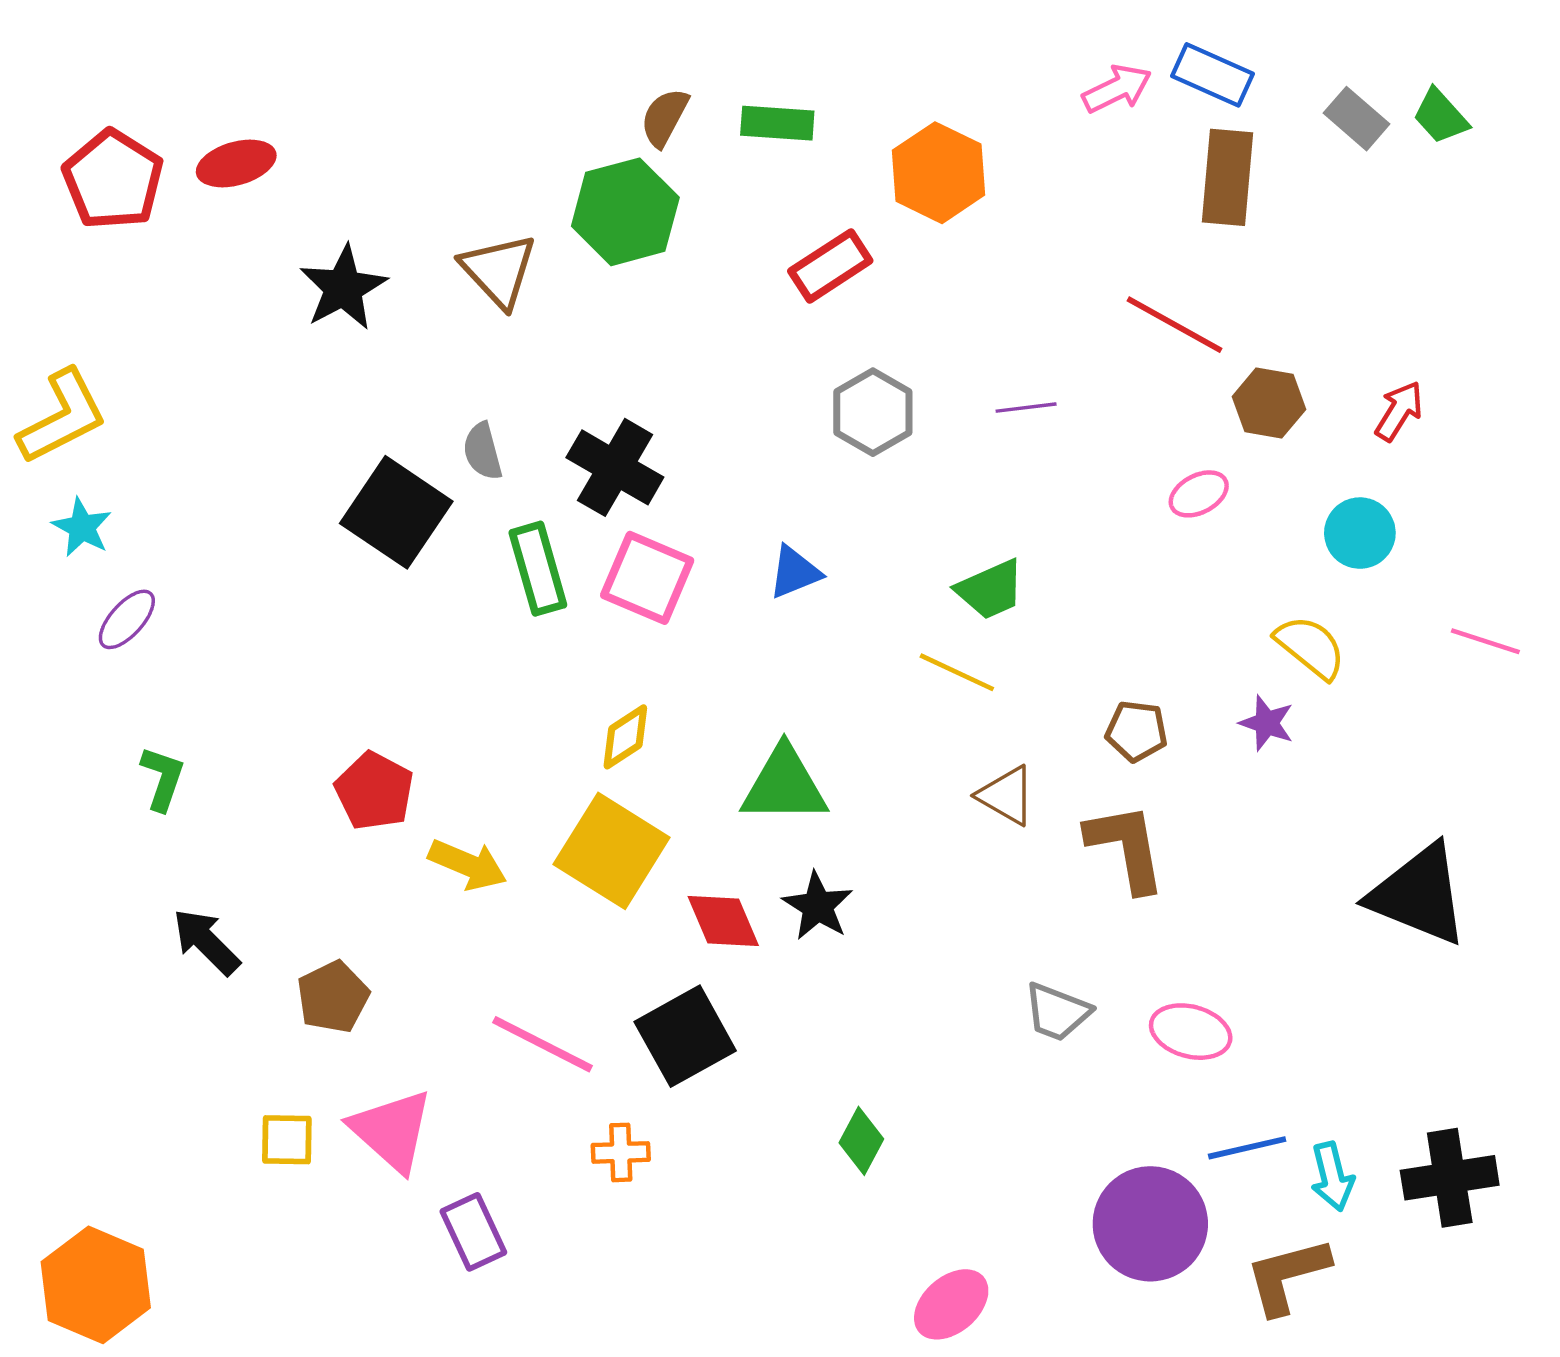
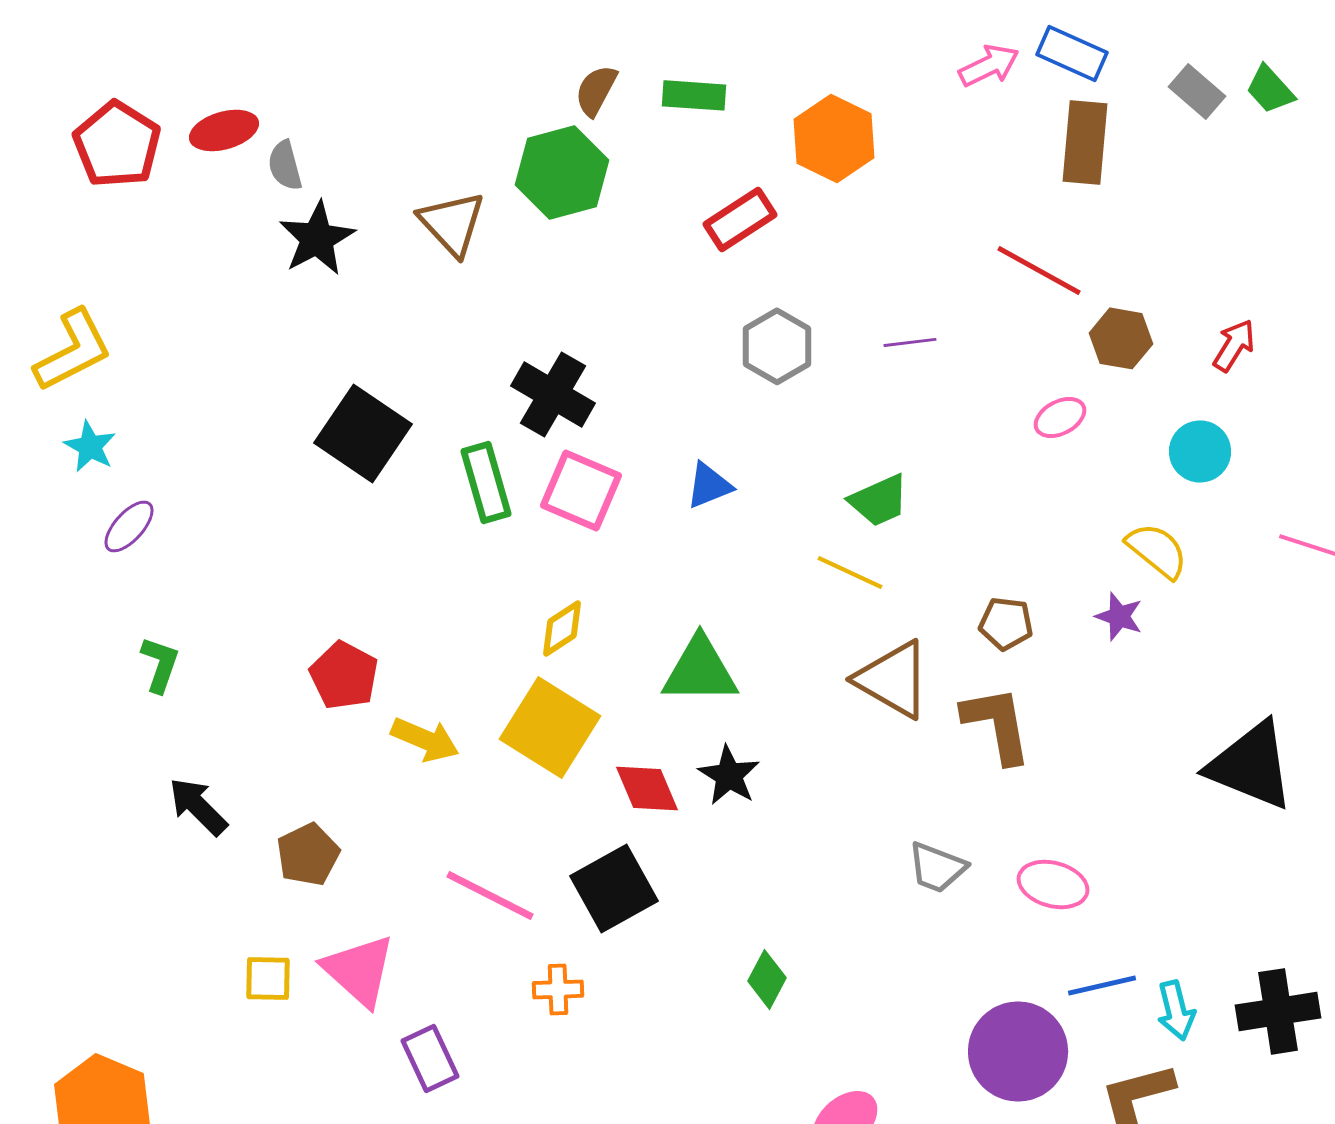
gray semicircle: (483, 451) -> (285, 165), moved
brown triangle: (1006, 796) -> (893, 679), size x1.5

